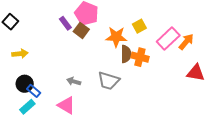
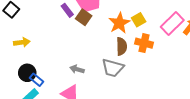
yellow square: (139, 26) -> (139, 20), moved
orange star: (116, 37) -> (119, 23), turned -30
brown semicircle: (126, 54) -> (122, 46), moved

